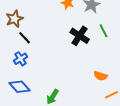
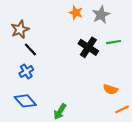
green line: (104, 31) -> (114, 42), turned -72

